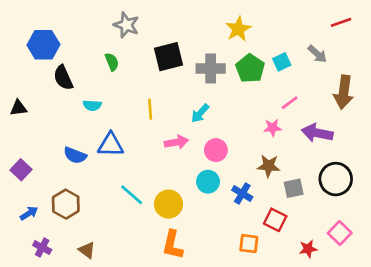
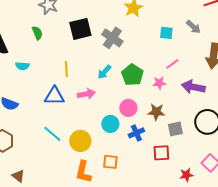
cyan square: (282, 62) -> (166, 33), turned 32
gray cross: (211, 68) -> (112, 38), turned 35
green pentagon: (250, 68) -> (132, 75), moved
blue triangle: (111, 145) -> (54, 96), moved
pink circle: (216, 150) -> (128, 108), moved
blue cross: (242, 194) -> (136, 133), turned 35
red square: (275, 220) -> (161, 153), turned -30
orange square: (249, 244) -> (110, 162), moved

